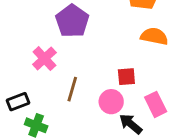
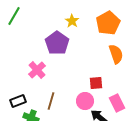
orange semicircle: (154, 36) -> (116, 54), turned 60
brown line: (72, 89) -> (51, 101), moved

